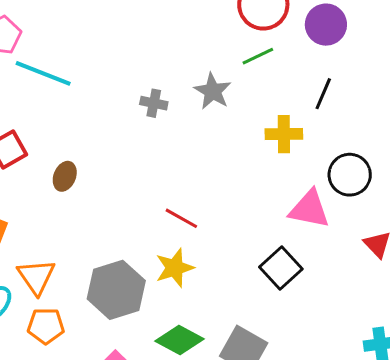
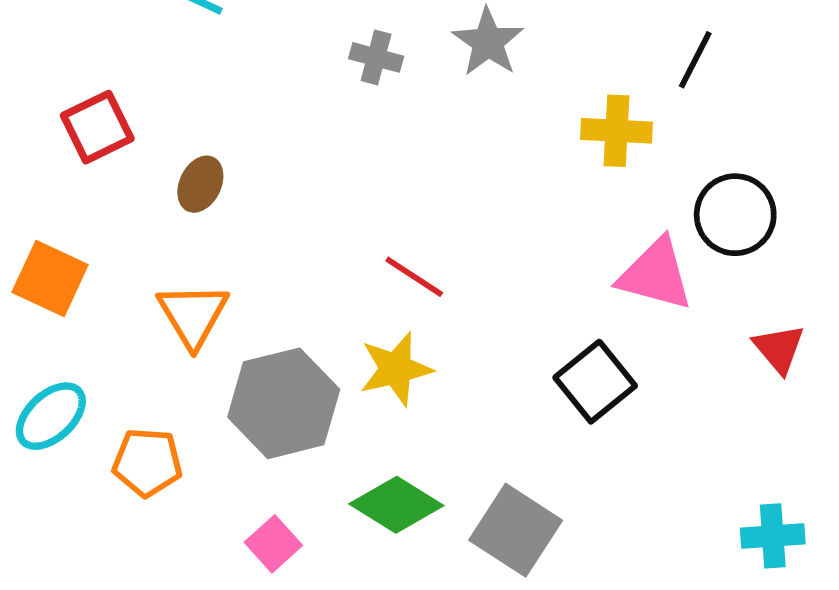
orange triangle: (36, 277) -> (193, 315), moved

